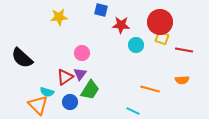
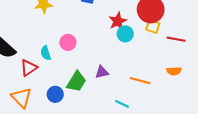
red star: (121, 25) -> (118, 21), moved, turned -30
purple triangle: (80, 74) -> (102, 72), moved, turned 40
red triangle: (65, 77) -> (29, 68), moved
cyan semicircle: (47, 92) -> (46, 53), moved, turned 56

